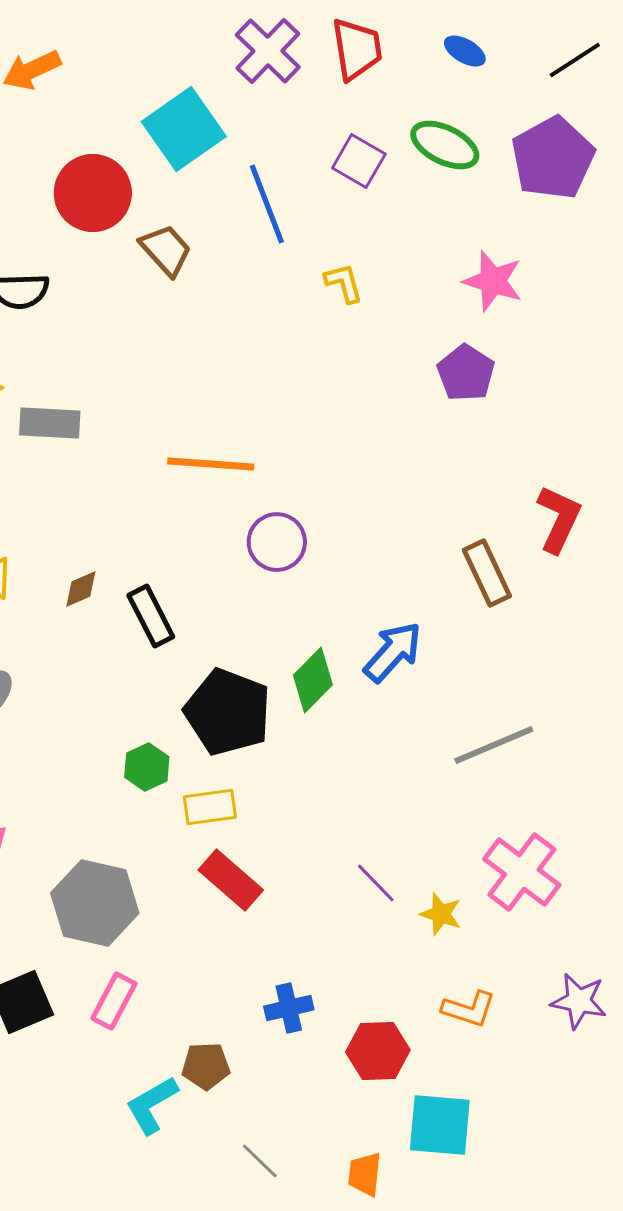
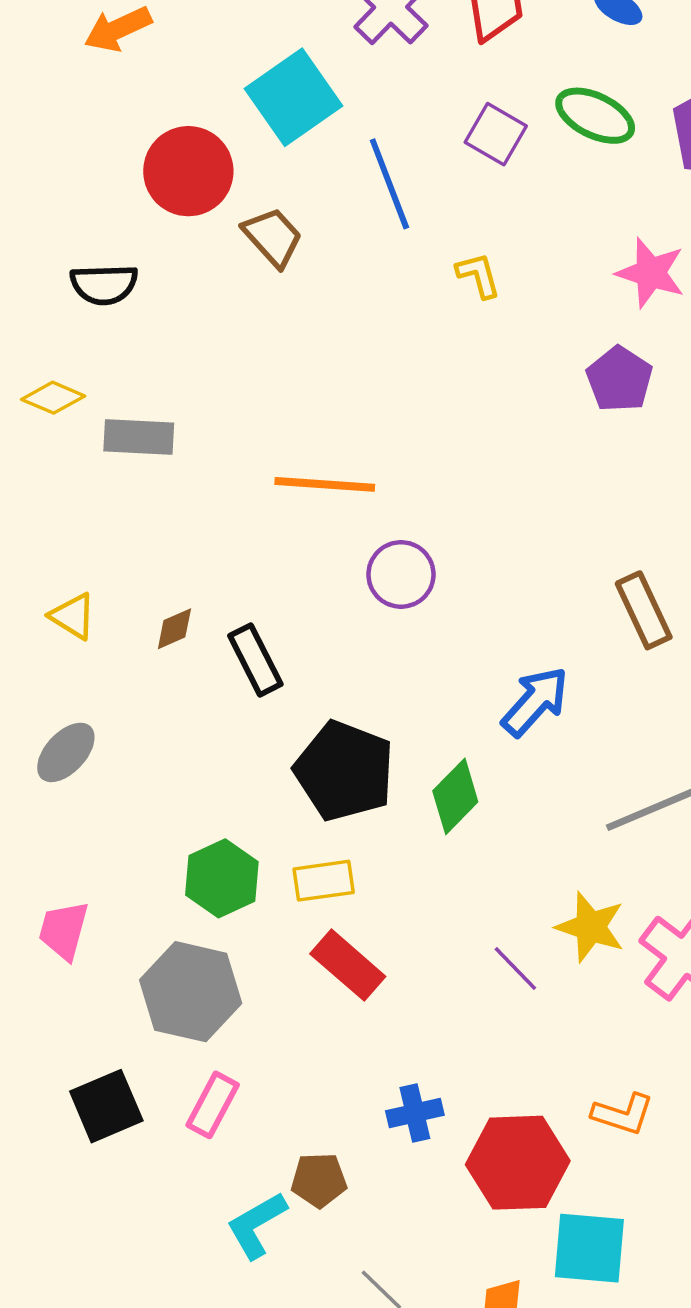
green diamond: (313, 680) -> (455, 796), moved
green hexagon: (147, 767) -> (222, 878), moved, size x1.4
yellow star: (441, 914) -> (591, 927), moved, size x1.4
red hexagon: (378, 1051) -> (518, 1163), size x1.4

